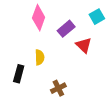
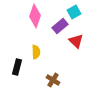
cyan square: (97, 17) -> (74, 12), moved
brown cross: (58, 88) -> (53, 80), turned -32

